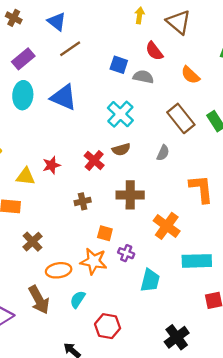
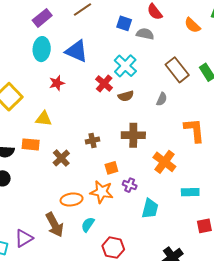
orange semicircle: (190, 75) -> (192, 25), moved
red cross: (94, 160) -> (104, 83), moved
red star: (51, 165) -> (57, 83), moved
orange square: (105, 233) -> (111, 168), turned -32
brown cross: (32, 242) -> (61, 158), moved
cyan rectangle: (197, 261) -> (190, 192), size x0.7

